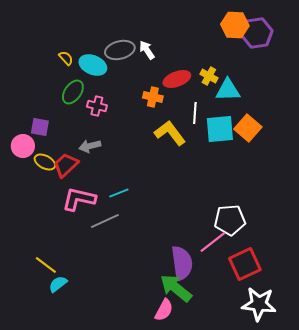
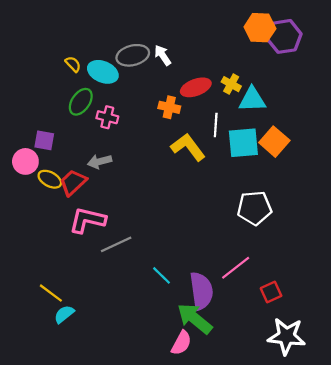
cyan line: (119, 193) -> (162, 275), moved, turned 66
white pentagon: (230, 220) -> (254, 208), moved
red square: (245, 264) -> (271, 292), size x0.6

